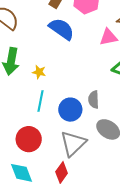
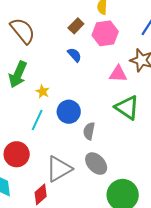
blue semicircle: (62, 29) -> (74, 55), size x0.6
blue circle: (70, 110) -> (69, 112), moved

